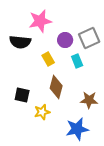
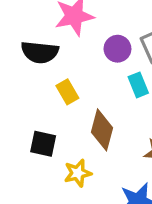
yellow rectangle: (48, 59) -> (67, 92), moved

